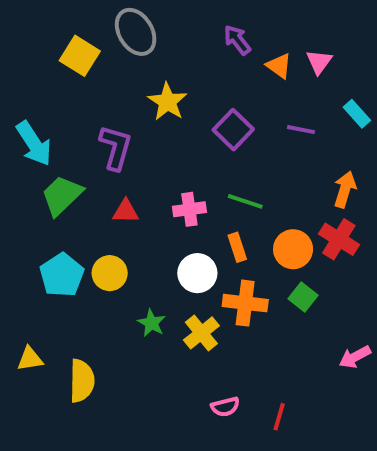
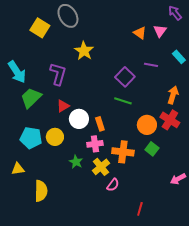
purple arrow: (237, 40) -> (175, 13), moved
purple square: (233, 130) -> (125, 77), moved
pink cross: (189, 209) -> (95, 144), moved
red triangle: (126, 211) -> (63, 106), turned -32
orange rectangle: (237, 247) -> (100, 124), moved
white circle: (197, 273) -> (79, 119), moved
cyan pentagon: (62, 275) -> (31, 138), turned -30
yellow triangle: (30, 359) -> (18, 169), moved
pink semicircle: (225, 407) -> (113, 185), moved, turned -40

